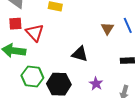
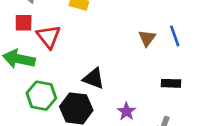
black triangle: (80, 54) -> (94, 78), moved

